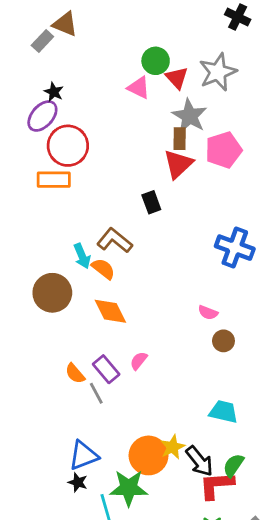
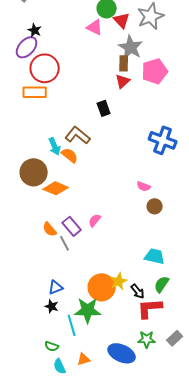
red triangle: (178, 164) -> (123, 81), size x0.7
orange diamond: (110, 311) -> (56, 188), moved, turned -40
blue triangle: (83, 455) -> (56, 287), size x0.7
black arrow: (199, 461) -> (138, 291), size x0.7
green semicircle: (233, 465) -> (162, 284), moved

